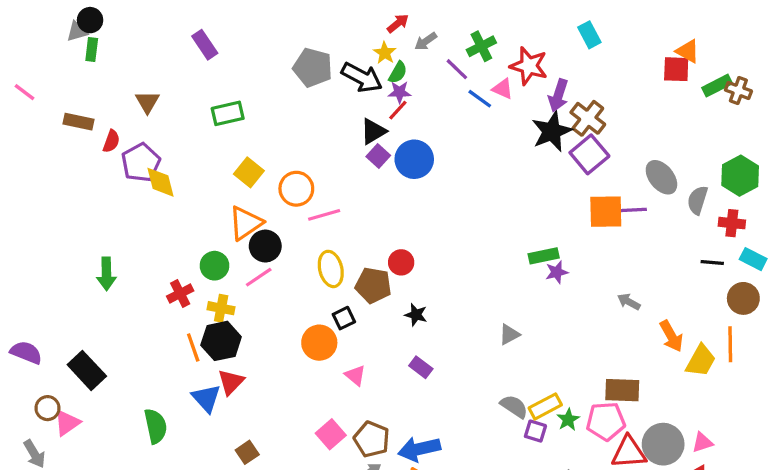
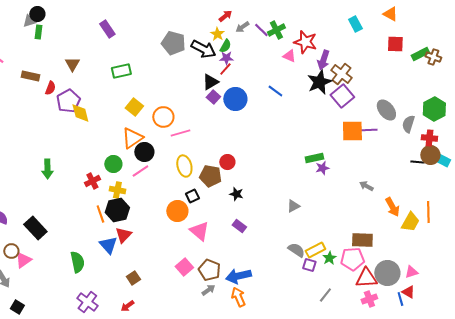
cyan rectangle: (589, 35) -> (355, 24), moved
orange triangle: (688, 51) -> (390, 14), moved
purple line: (457, 69) -> (261, 30), moved
blue line: (480, 99) -> (275, 91), moved
brown circle: (743, 298) -> (430, 155), moved
pink triangle: (355, 375) -> (199, 231), size x1.5

